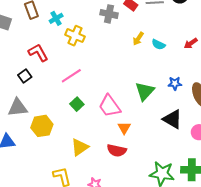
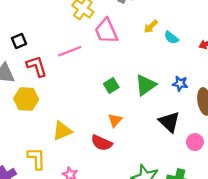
red L-shape: (38, 53) -> (37, 66), moved
green square: (77, 104) -> (111, 86), moved
pink trapezoid: (110, 106) -> (106, 31), moved

